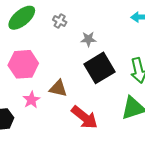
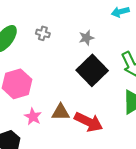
gray star: (88, 39) -> (86, 38), moved
brown triangle: (58, 88) -> (61, 112), moved

